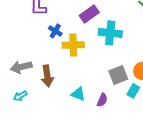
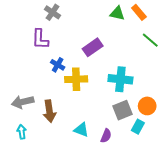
cyan cross: (110, 33) -> (120, 79), moved
cyan arrow: (20, 96) -> (22, 132), turned 112

